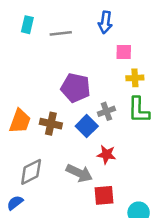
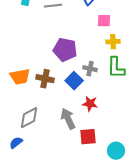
gray cross: (106, 111) -> (90, 69), turned 32
orange trapezoid: (20, 121) -> (20, 77), turned 60
gray arrow: (79, 173) -> (68, 119), turned -140

